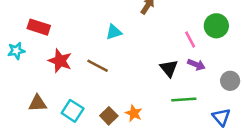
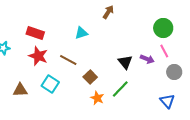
red rectangle: (39, 27) -> (35, 33), moved
pink line: (190, 40) -> (164, 51), moved
green line: (184, 100) -> (120, 89), moved, turned -42
cyan square: (73, 111) -> (50, 84), moved
brown square: (109, 116) -> (90, 77), moved

